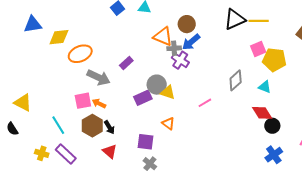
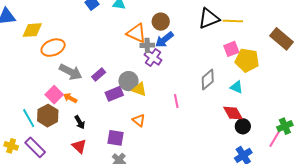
purple rectangle: (126, 63) -> (99, 74), moved
pink square: (83, 101) -> (54, 95), turned -36
pink line: (205, 103) -> (176, 101), turned -72
brown hexagon: (92, 126) -> (48, 116), moved

